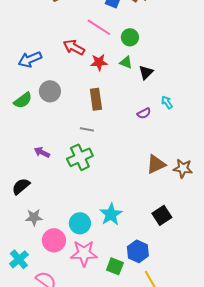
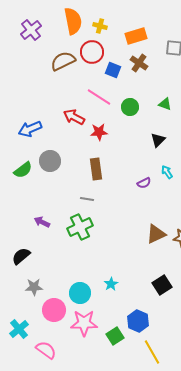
green triangle: (126, 62) -> (165, 104), moved
black triangle: (146, 72) -> (158, 140), moved
cyan star: (111, 214) -> (111, 284), size x0.6
green square: (115, 266) -> (115, 336), turned 36

